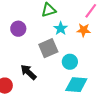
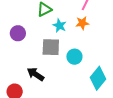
gray square: (48, 48) -> (51, 47), turned 36
cyan diamond: (76, 85) -> (98, 78), moved, turned -45

